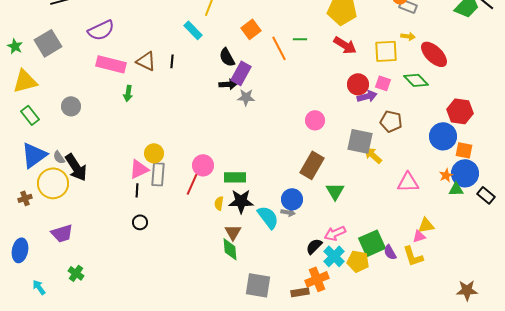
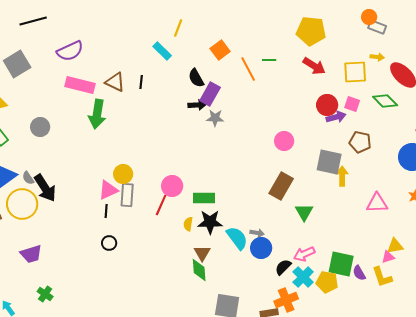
green arrow: (128, 93) -> (97, 114), size x1.8
yellow arrow: (373, 155) -> (342, 176), turned 48
blue circle: (292, 199) -> (261, 248), moved
green square: (372, 243) -> (341, 264), turned 36

